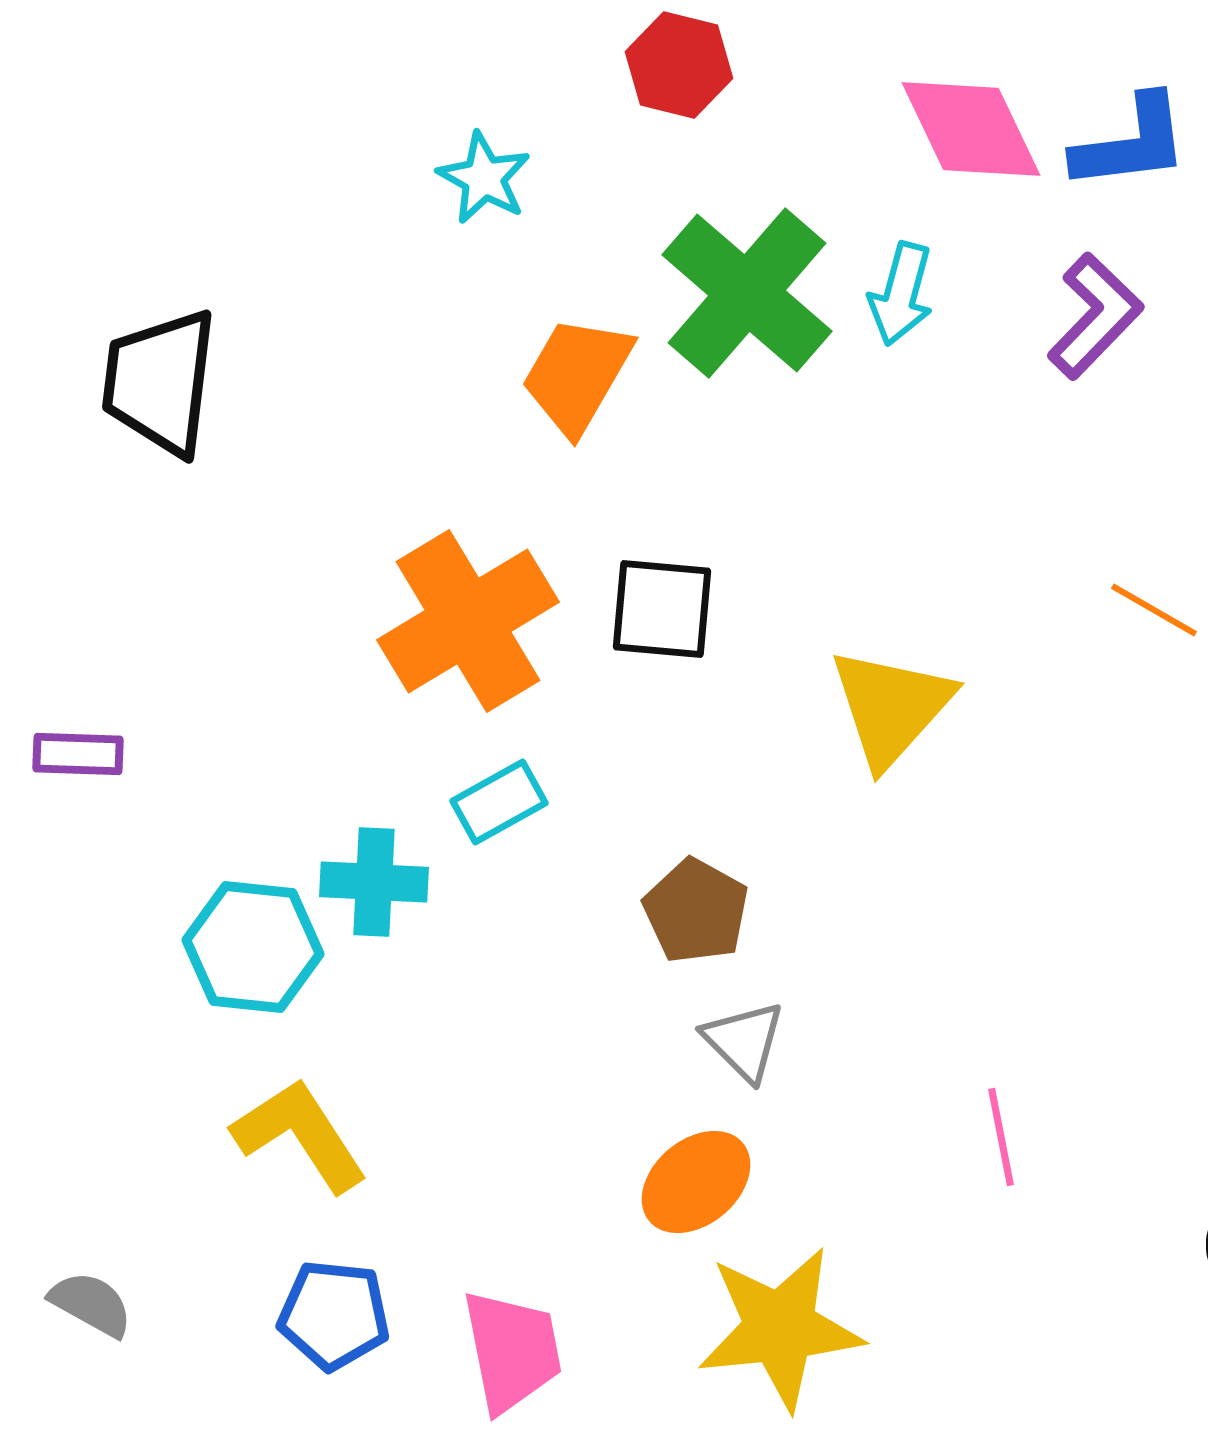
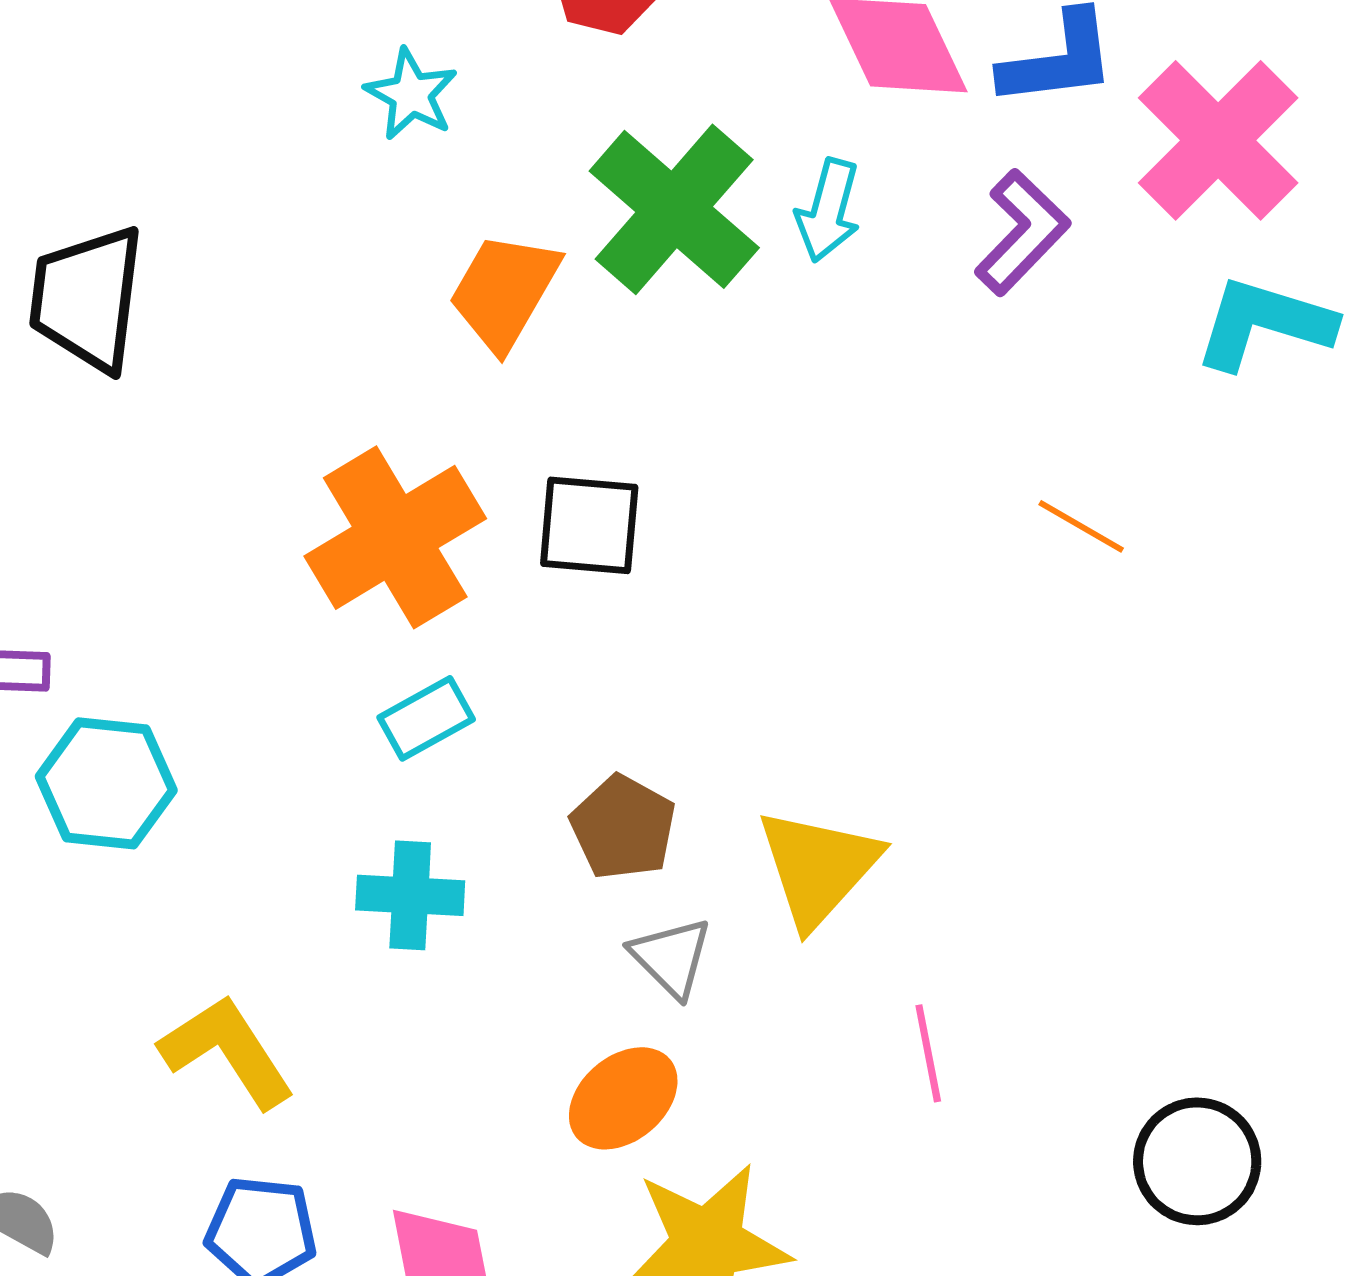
yellow triangle: (891, 707) -> (818, 867), moved
cyan cross: (374, 882) -> (410, 895), moved
cyan hexagon: (253, 947) -> (106, 783), moved

